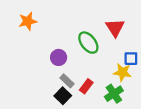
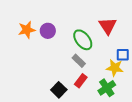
orange star: (28, 21) -> (27, 30), moved
purple circle: (59, 57) -> (48, 31), moved
gray rectangle: (67, 81) -> (79, 61), moved

